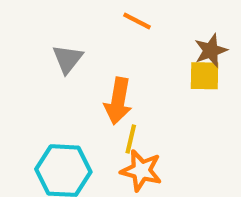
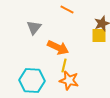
orange arrow: (118, 101) -> (58, 48), turned -75

